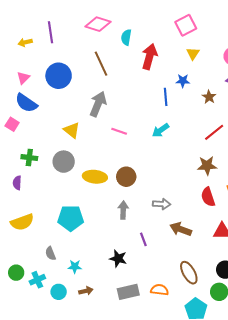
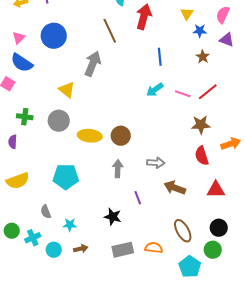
brown line: (101, 64) -> (110, 31), moved
blue star: (183, 81) -> (200, 31), moved
pink line: (119, 131) -> (183, 94), moved

